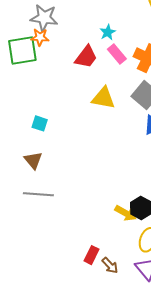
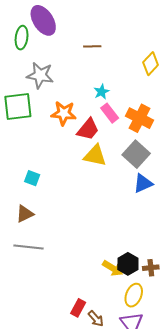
orange star: (40, 37) -> (64, 113), moved, size x1.4
red trapezoid: (86, 57) -> (88, 129), moved
brown triangle: (33, 160) -> (25, 214), turned 42

